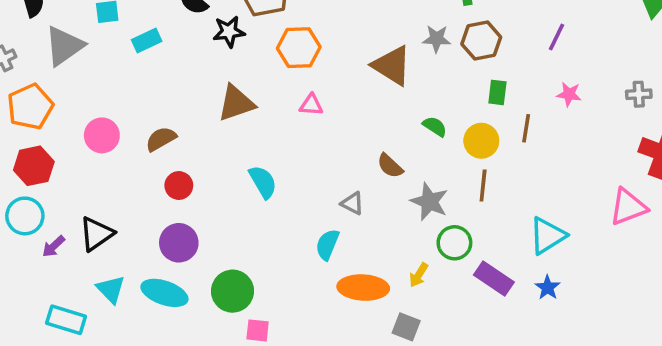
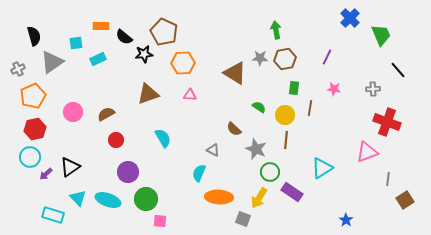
purple circle: (179, 243) -> (128, 172), moved
yellow arrow: (419, 275) -> (259, 198), moved, size x1.5
blue star: (548, 288) -> (346, 220), moved

